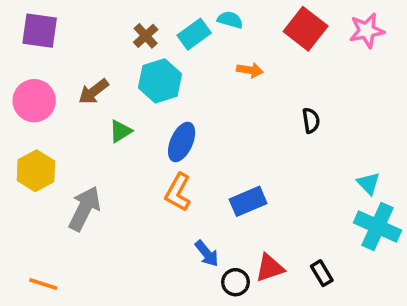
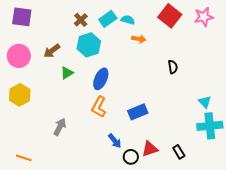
cyan semicircle: (230, 20) -> (128, 20), moved
gray arrow: (84, 209) -> (60, 127), moved, size x0.7
cyan cross: (377, 226) -> (210, 126), turned -30

